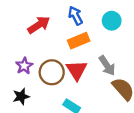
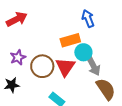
blue arrow: (75, 16) -> (88, 19), moved
cyan circle: (112, 21) -> (83, 52), moved
red arrow: (39, 25) -> (17, 19), moved

